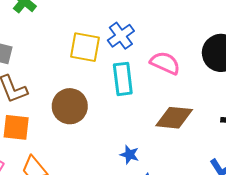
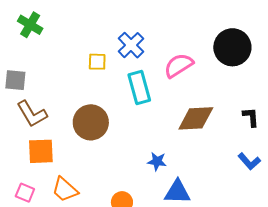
yellow square: (85, 47) -> (97, 62), size x0.6
pink semicircle: (165, 63) -> (179, 65), turned -48

